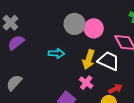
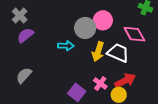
gray circle: (75, 24) -> (85, 28), moved
pink cross: (86, 83) -> (100, 83), moved
red arrow: (115, 89) -> (125, 81), size x1.5

